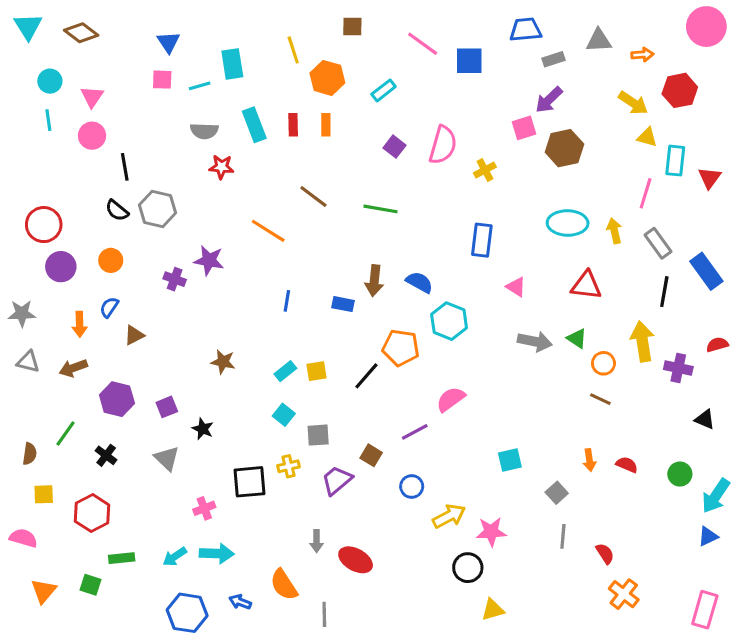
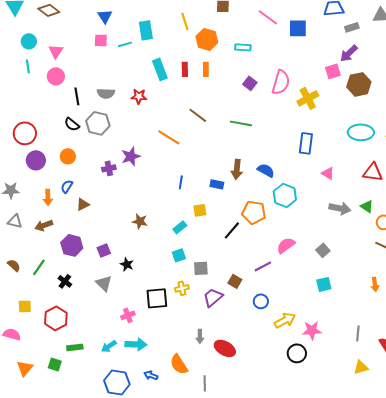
cyan rectangle: (384, 90) -> (243, 47), turned 42
gray semicircle: (204, 131) -> (106, 93), moved
yellow cross: (485, 170) -> (308, 98), size x1.5
purple star: (209, 260) -> (131, 156), turned -30
purple cross: (175, 279) -> (109, 168), turned -32
yellow square: (317, 371) -> (200, 210), moved
cyan square: (284, 415) -> (179, 255), turned 32
brown semicircle: (30, 454) -> (14, 265), moved, turned -56
gray square: (557, 493) -> (323, 250), moved
yellow triangle: (493, 610) -> (361, 367), moved

